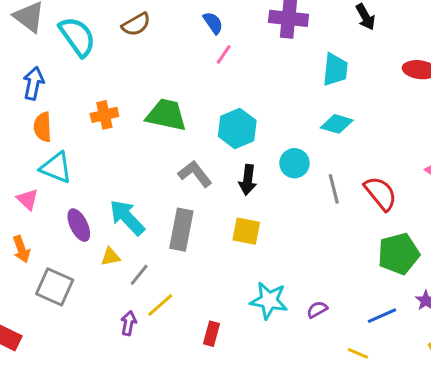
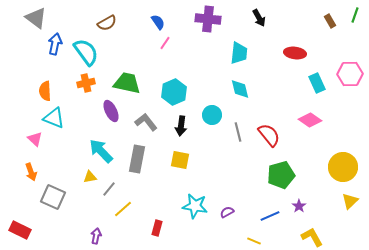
cyan semicircle: (77, 36) -> (86, 52), moved
blue arrow: (34, 83) -> (55, 44), moved
cyan diamond: (337, 124) -> (240, 89), turned 60
purple ellipse: (79, 225) -> (111, 111), moved
purple arrow: (129, 323) -> (96, 236), moved

